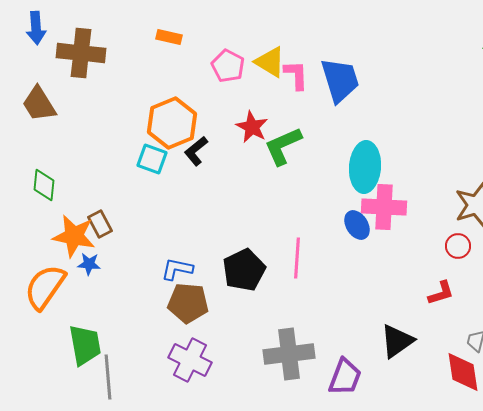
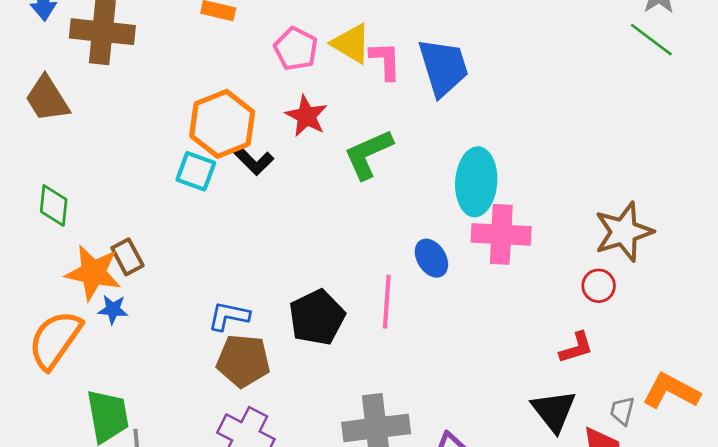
red star: (252, 127) -> (306, 116), moved
black L-shape: (196, 151) -> (254, 161), turned -96
blue ellipse: (357, 225) -> (431, 258), moved
black triangle: (397, 341) -> (554, 411), moved, turned -33

